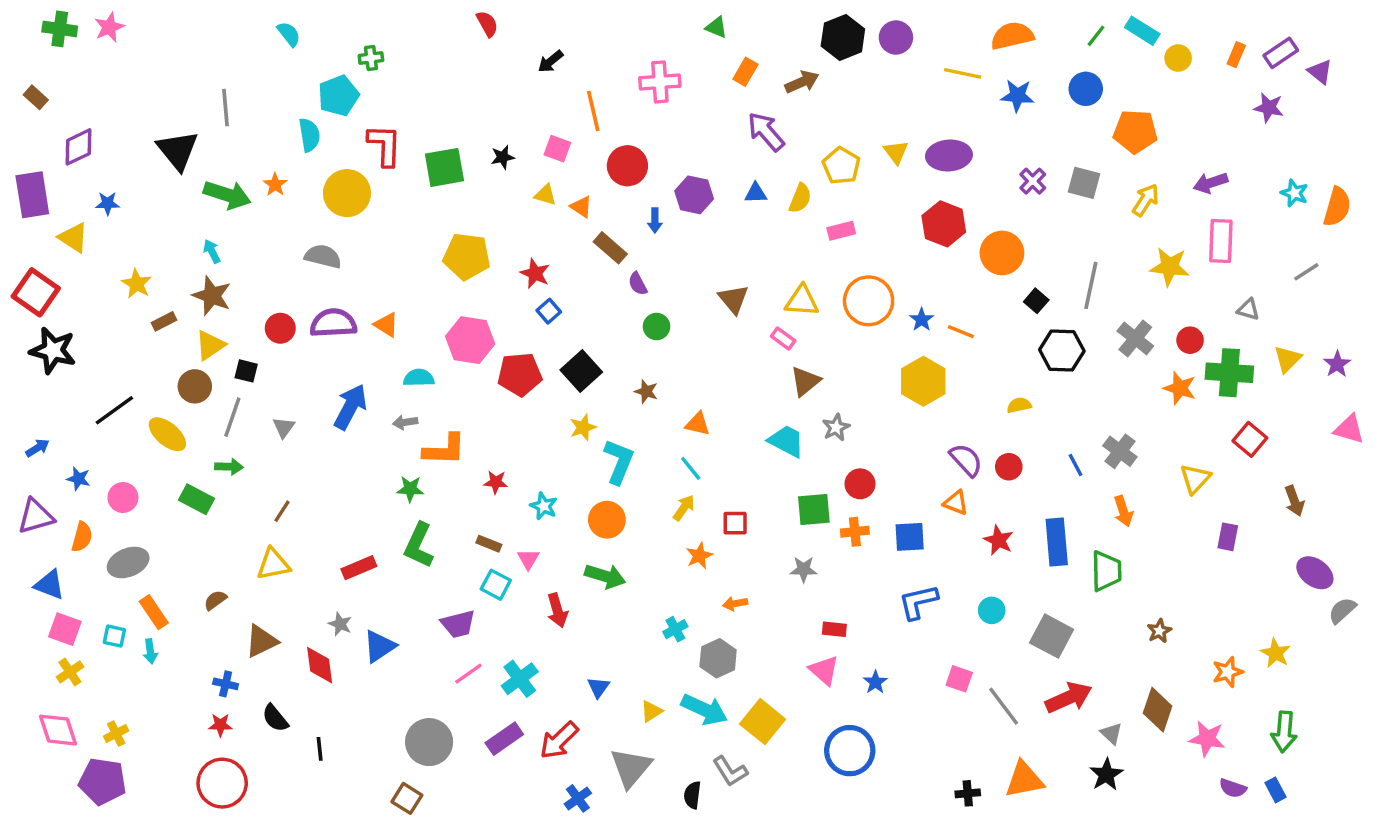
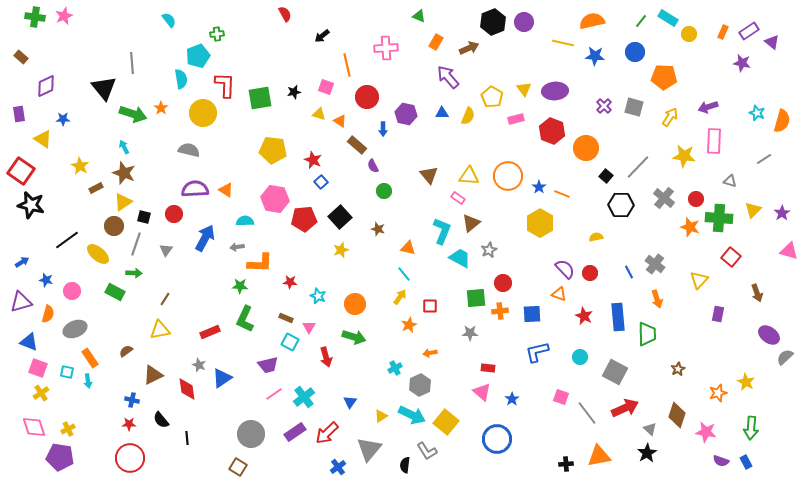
purple rectangle: (32, 195) -> (19, 114), size x0.6
pink rectangle: (841, 231) -> (516, 119), moved
gray line: (1091, 285) -> (638, 167), turned 32
red circle: (280, 328) -> (174, 214), moved
cyan L-shape: (619, 462) -> (442, 231), moved

